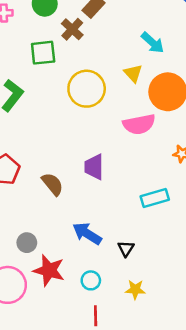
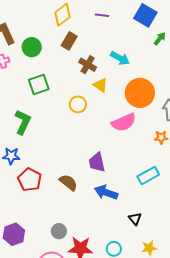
brown cross: (72, 29) -> (88, 65), moved
yellow triangle: (133, 73) -> (100, 85), moved
yellow circle: (87, 89) -> (78, 104), size x0.6
blue arrow: (87, 234) -> (106, 192), moved

